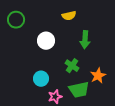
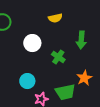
green arrow: (85, 40) -> (81, 40), moved
green cross: (72, 66) -> (58, 57), moved

